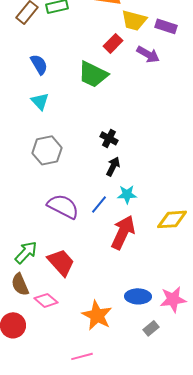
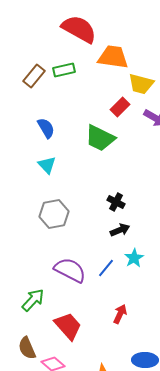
black arrow: (113, 166) -> (120, 230), turned 42
cyan star: (127, 194) -> (134, 258), turned -30
red arrow: (123, 232) -> (120, 314), moved, size x0.6
green arrow: (26, 252) -> (33, 300), moved

